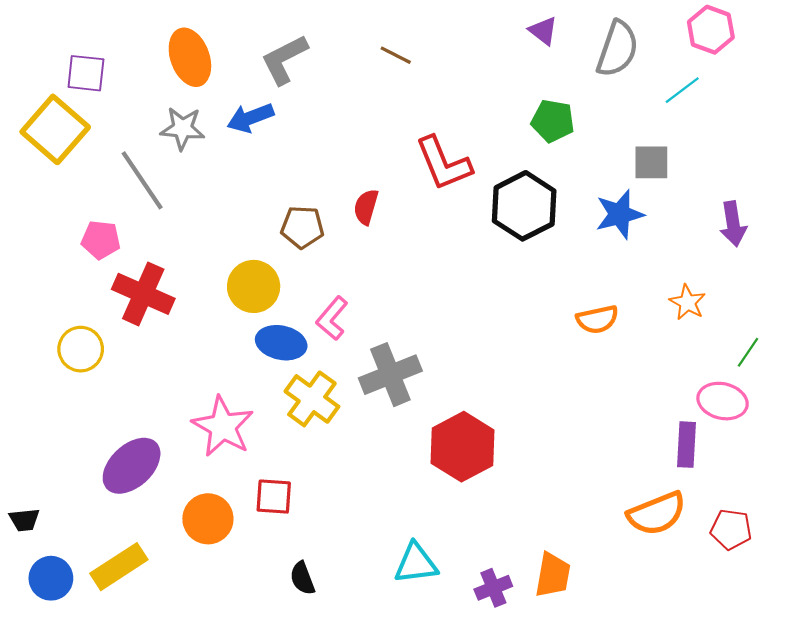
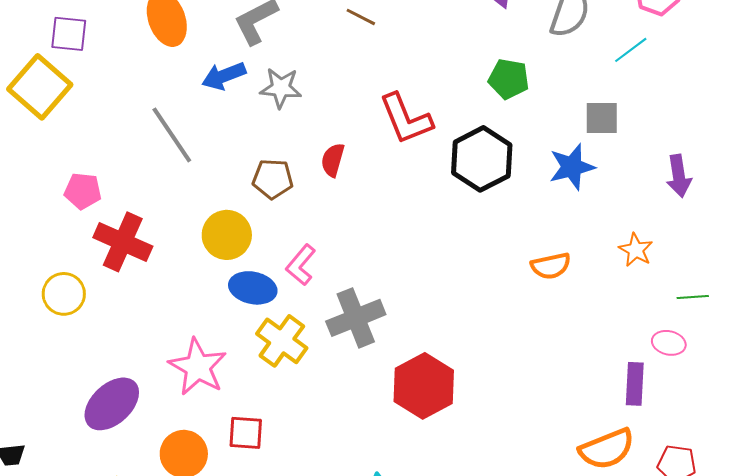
gray star: (182, 128) -> (281, 88), moved
gray line: (142, 180) -> (172, 135), moved
green line: (748, 352) -> (693, 297), turned 52
pink ellipse: (723, 401) -> (669, 343), size x0.7

